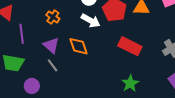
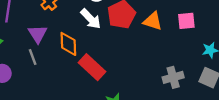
red rectangle: (130, 46) -> (92, 67), moved

